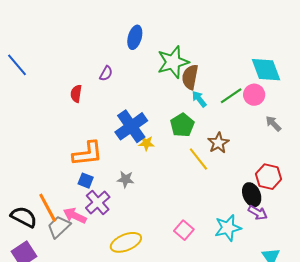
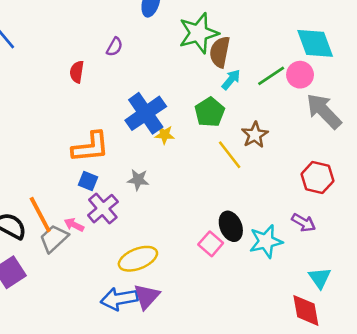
cyan arrow: (199, 99) -> (231, 80), turned 78
gray arrow: (273, 124) -> (324, 111), size x1.8
black ellipse: (252, 195) -> (231, 226), moved
pink arrow: (75, 216) -> (74, 225), size x0.7

